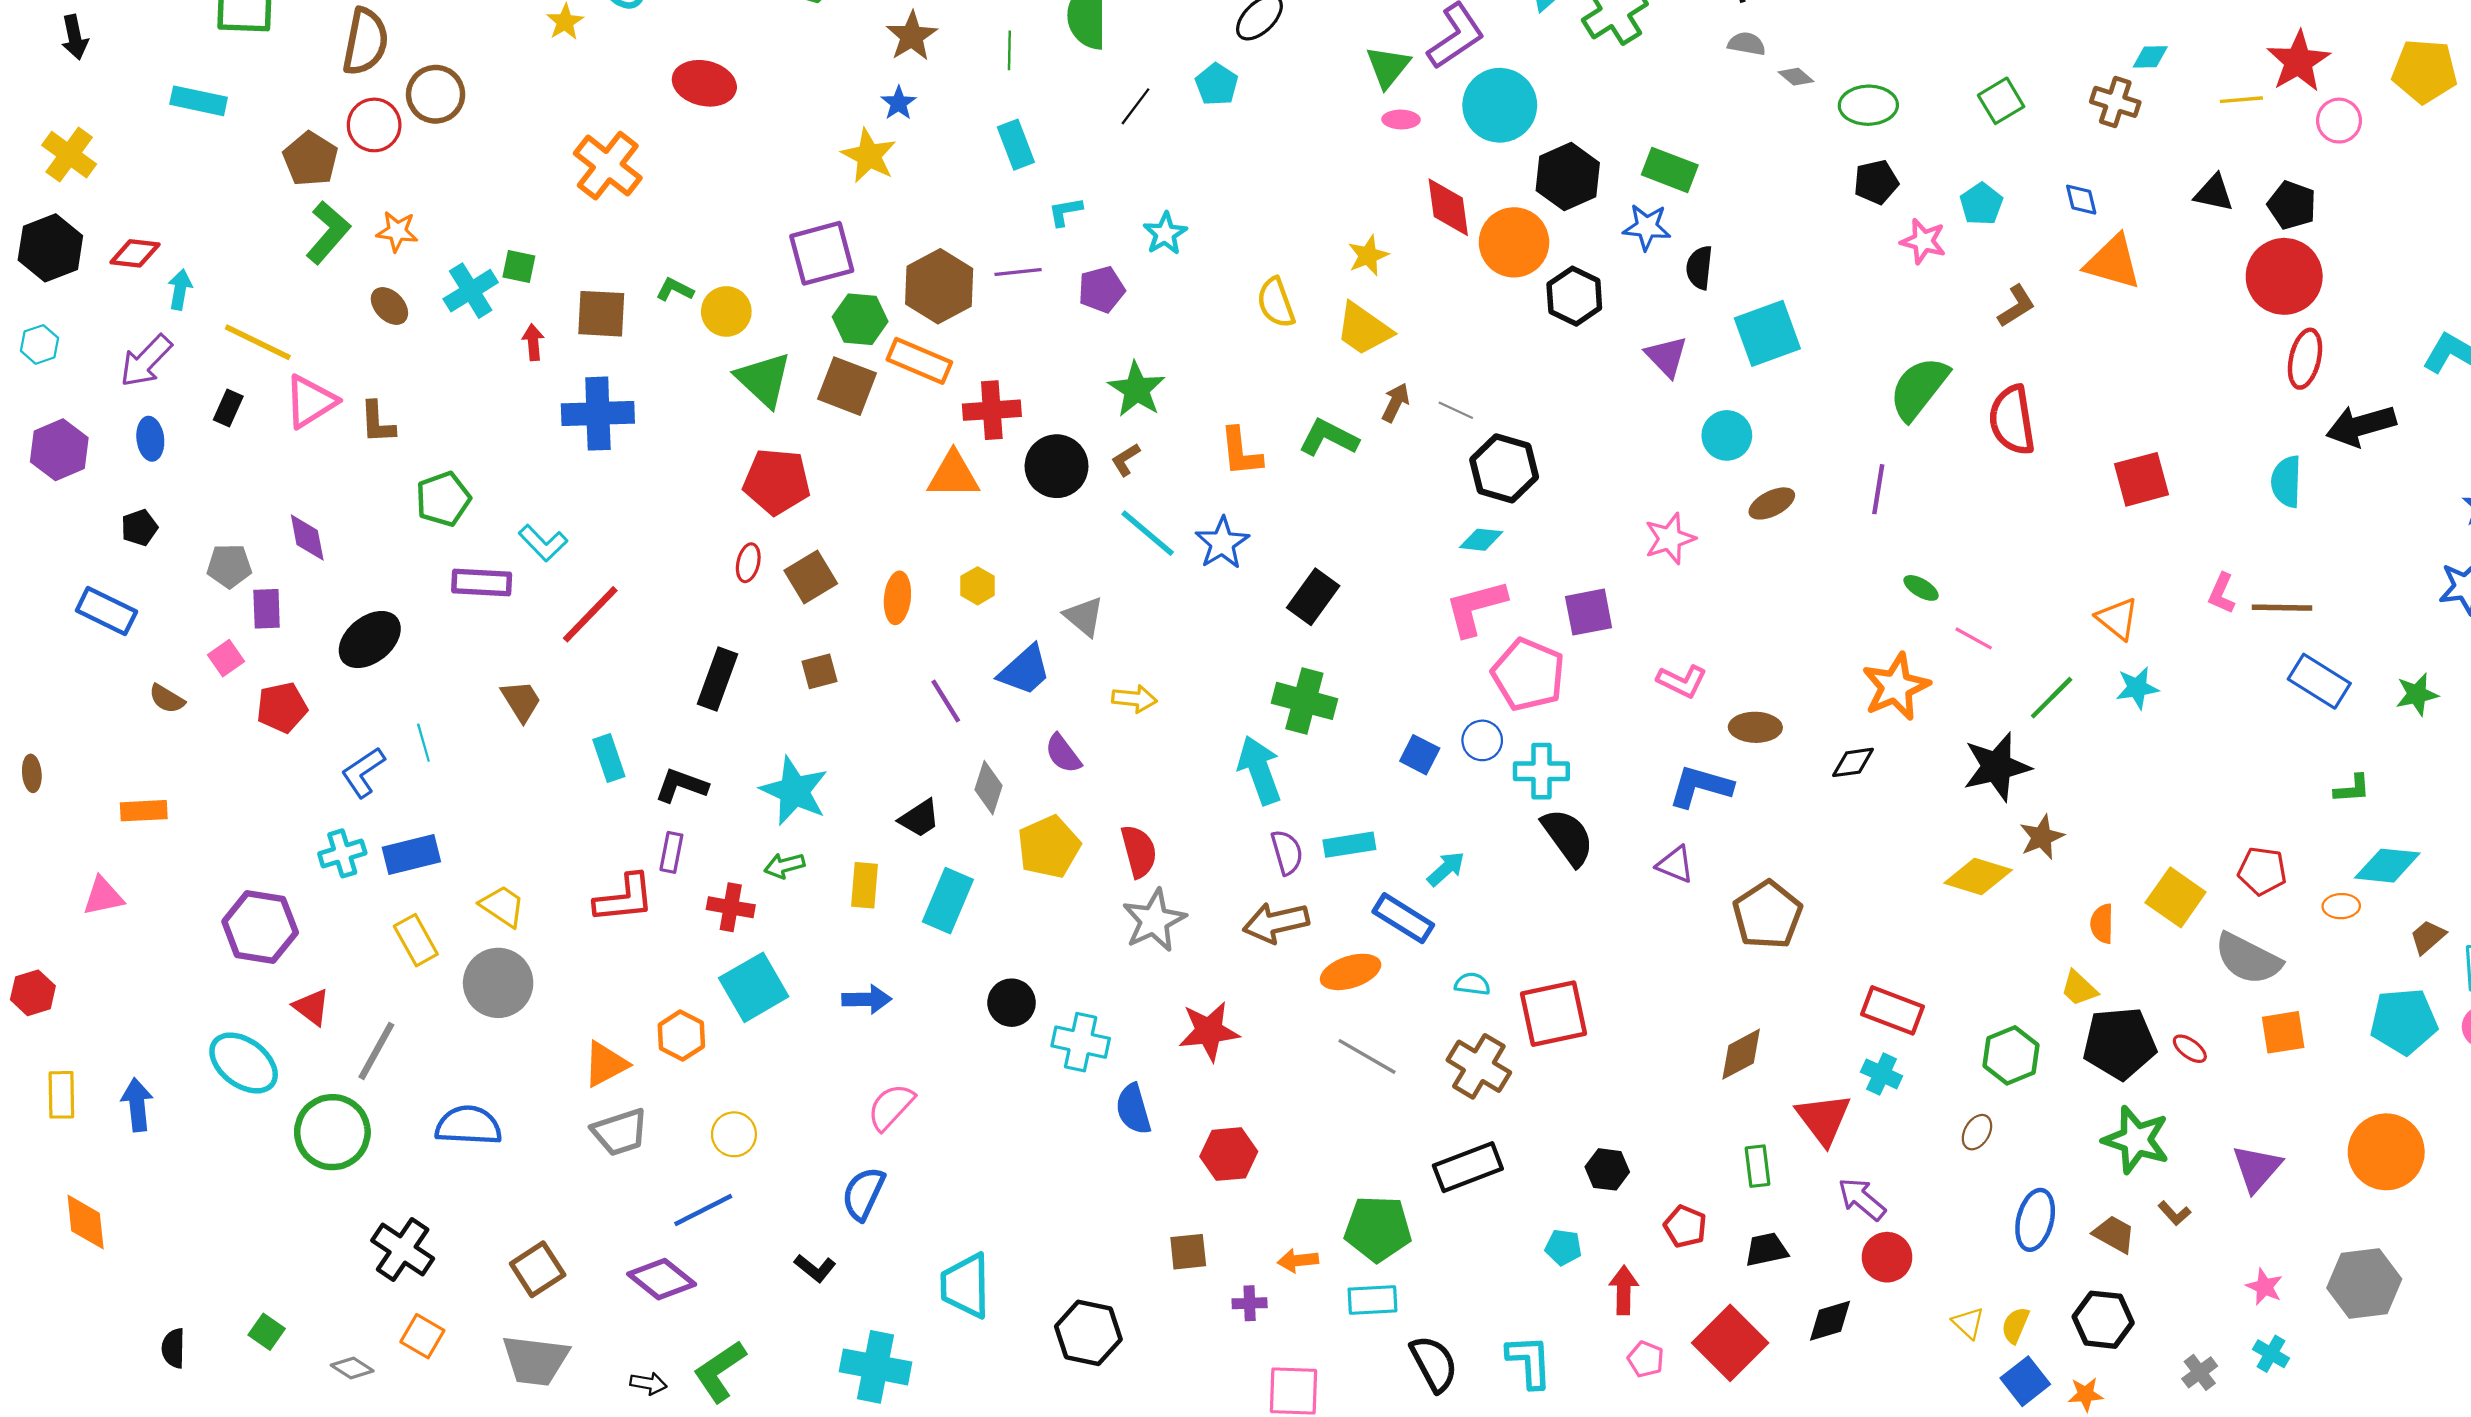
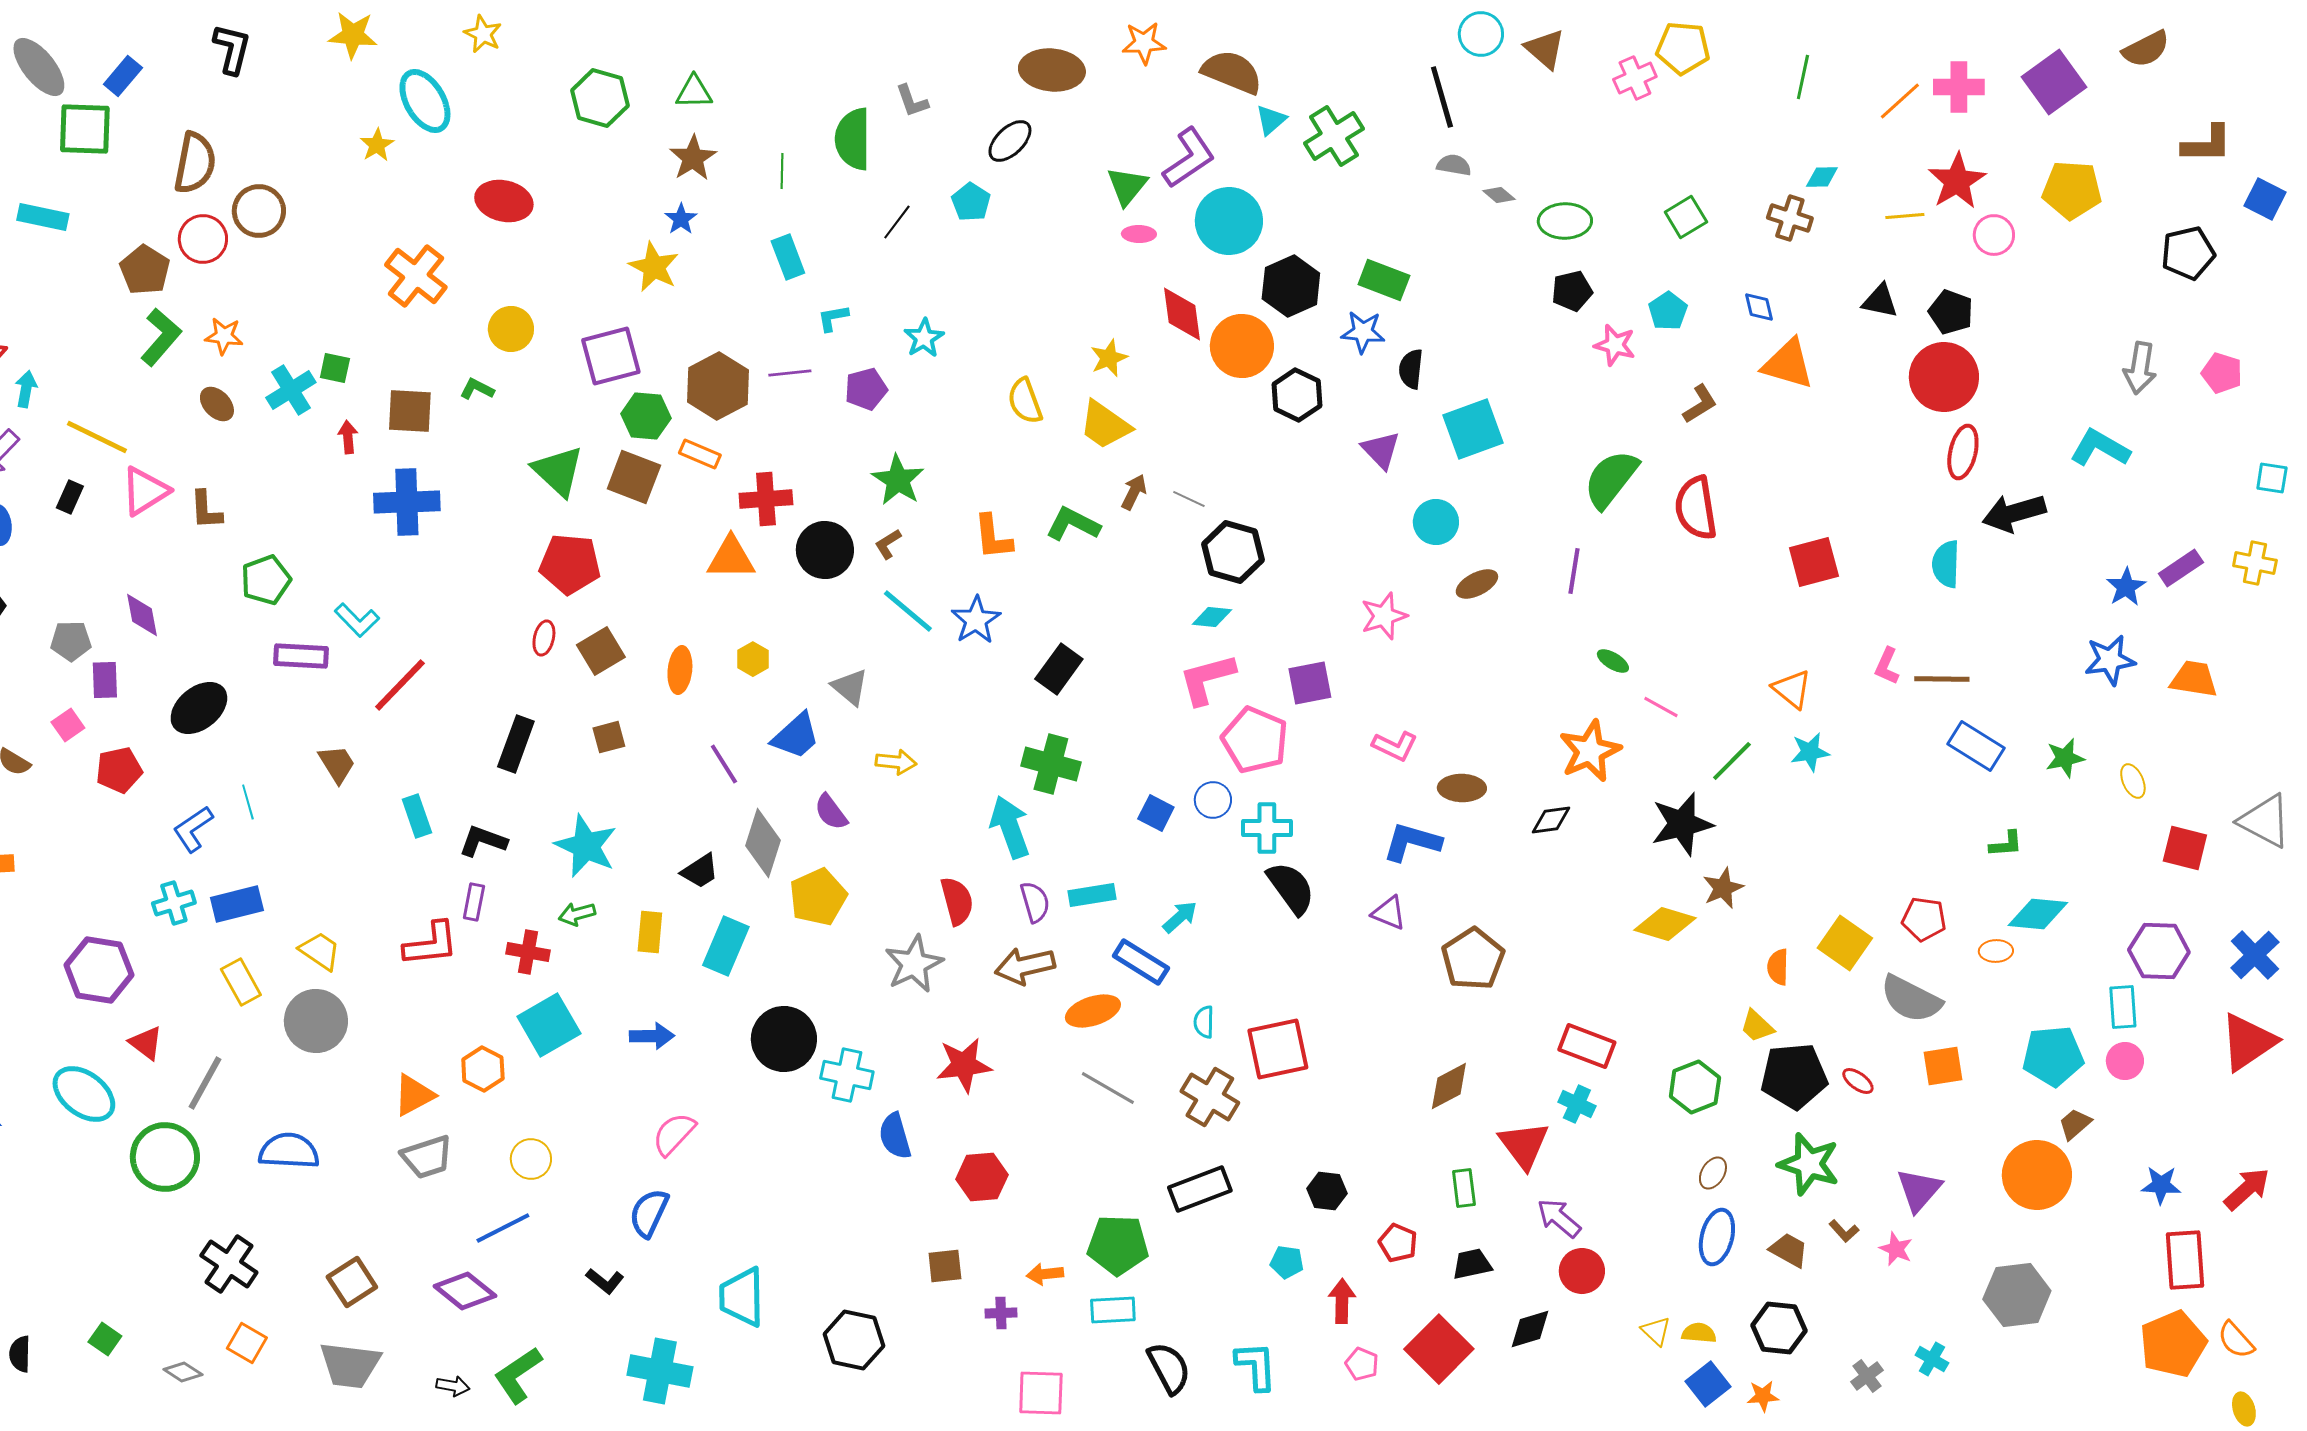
yellow circle: (726, 311) -> (511, 329), moved
orange rectangle: (919, 361) -> (700, 454), size x0.7
gray diamond: (988, 788) -> (763, 843), size x1.4
red semicircle: (1139, 851) -> (957, 901), moved
brown trapezoid: (2428, 937) -> (2075, 1124), moved
cyan semicircle: (1472, 984) -> (1204, 1022), turned -96
black circle: (1012, 1003) -> (784, 1039), size x1.5
brown ellipse: (1977, 1132) -> (1713, 1173), moved
pink star: (2264, 1287) -> (1896, 1249), moved
yellow semicircle: (2015, 1325) -> (1699, 1333), turned 72

